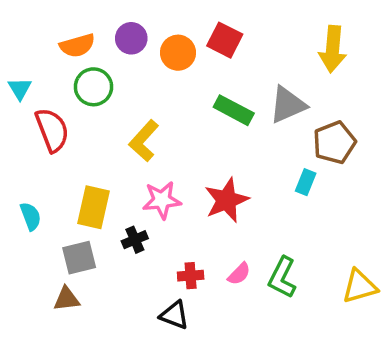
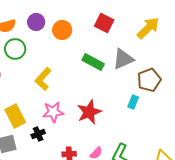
red square: (225, 40) -> (104, 23), moved
yellow arrow: (333, 49) -> (148, 28), turned -140
yellow rectangle: (93, 207) -> (15, 116), turned -40

